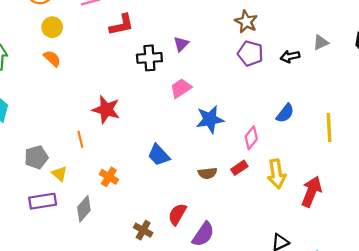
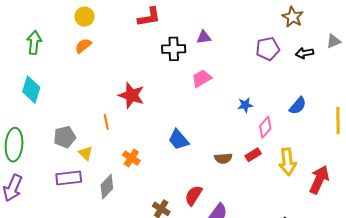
brown star: (246, 22) -> (293, 17), moved
purple triangle: (181, 44) -> (204, 37), turned 35
purple pentagon: (250, 53) -> (268, 49), turned -30
orange semicircle: (52, 58) -> (83, 46), turned -84
blue star: (210, 119) -> (245, 105), moved, size x0.6

